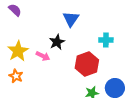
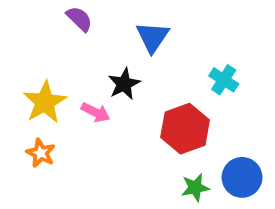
purple semicircle: (15, 10) -> (79, 19), moved
cyan cross: (106, 40) -> (224, 80), turned 32

